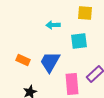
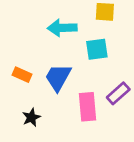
cyan arrow: (53, 25) -> (62, 28), size x1.5

